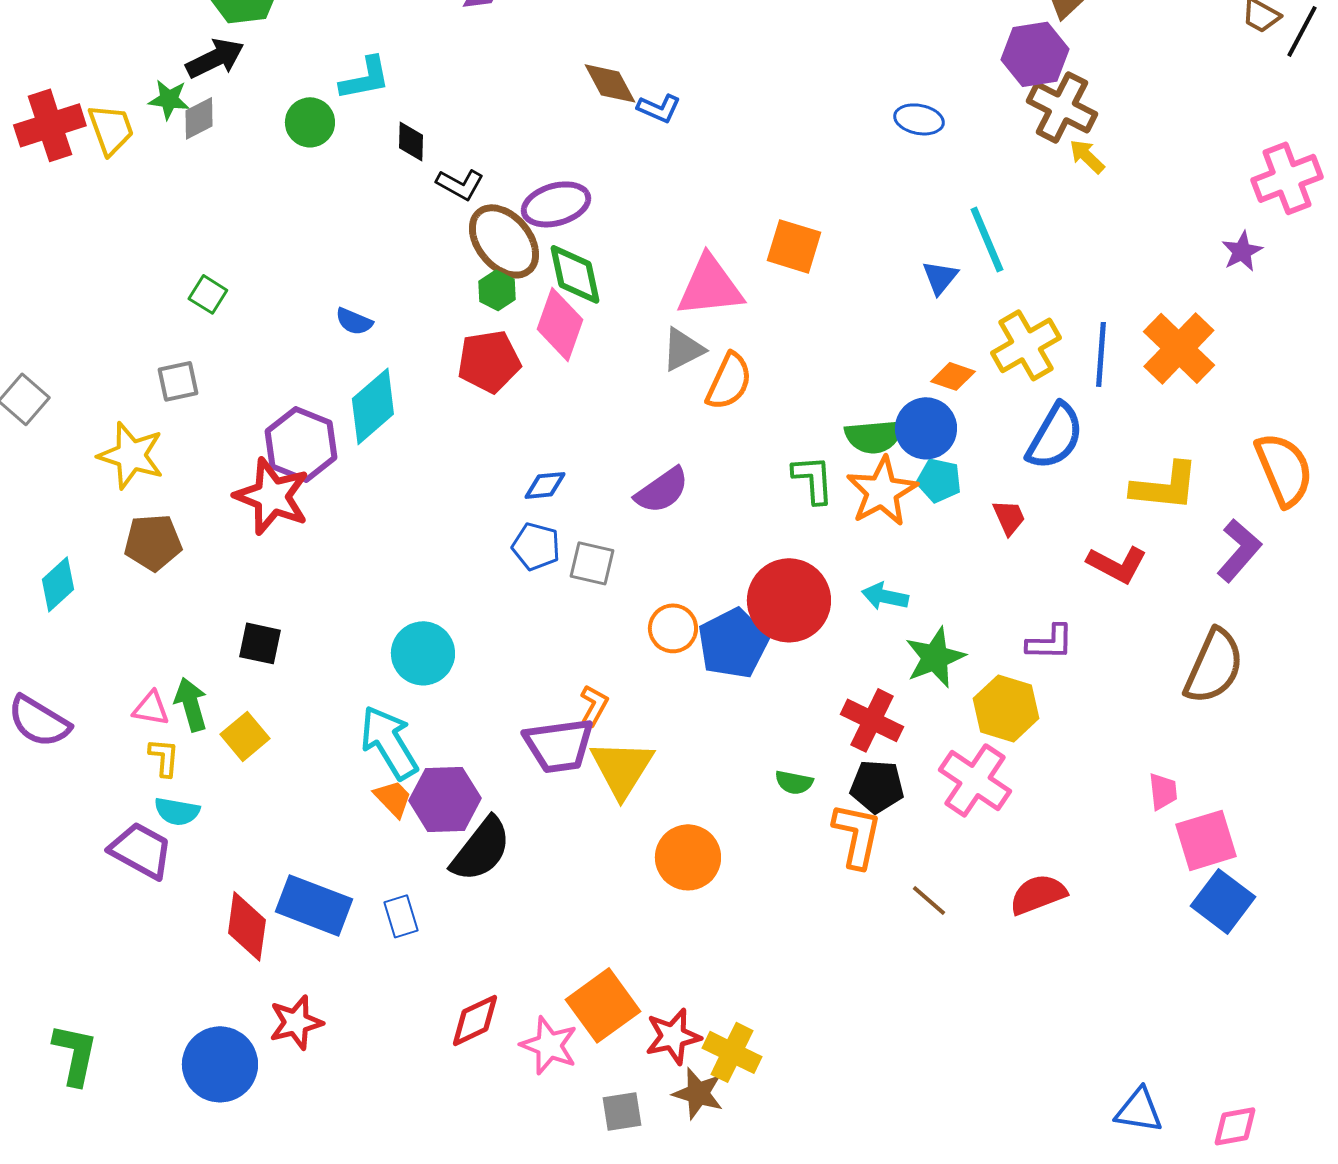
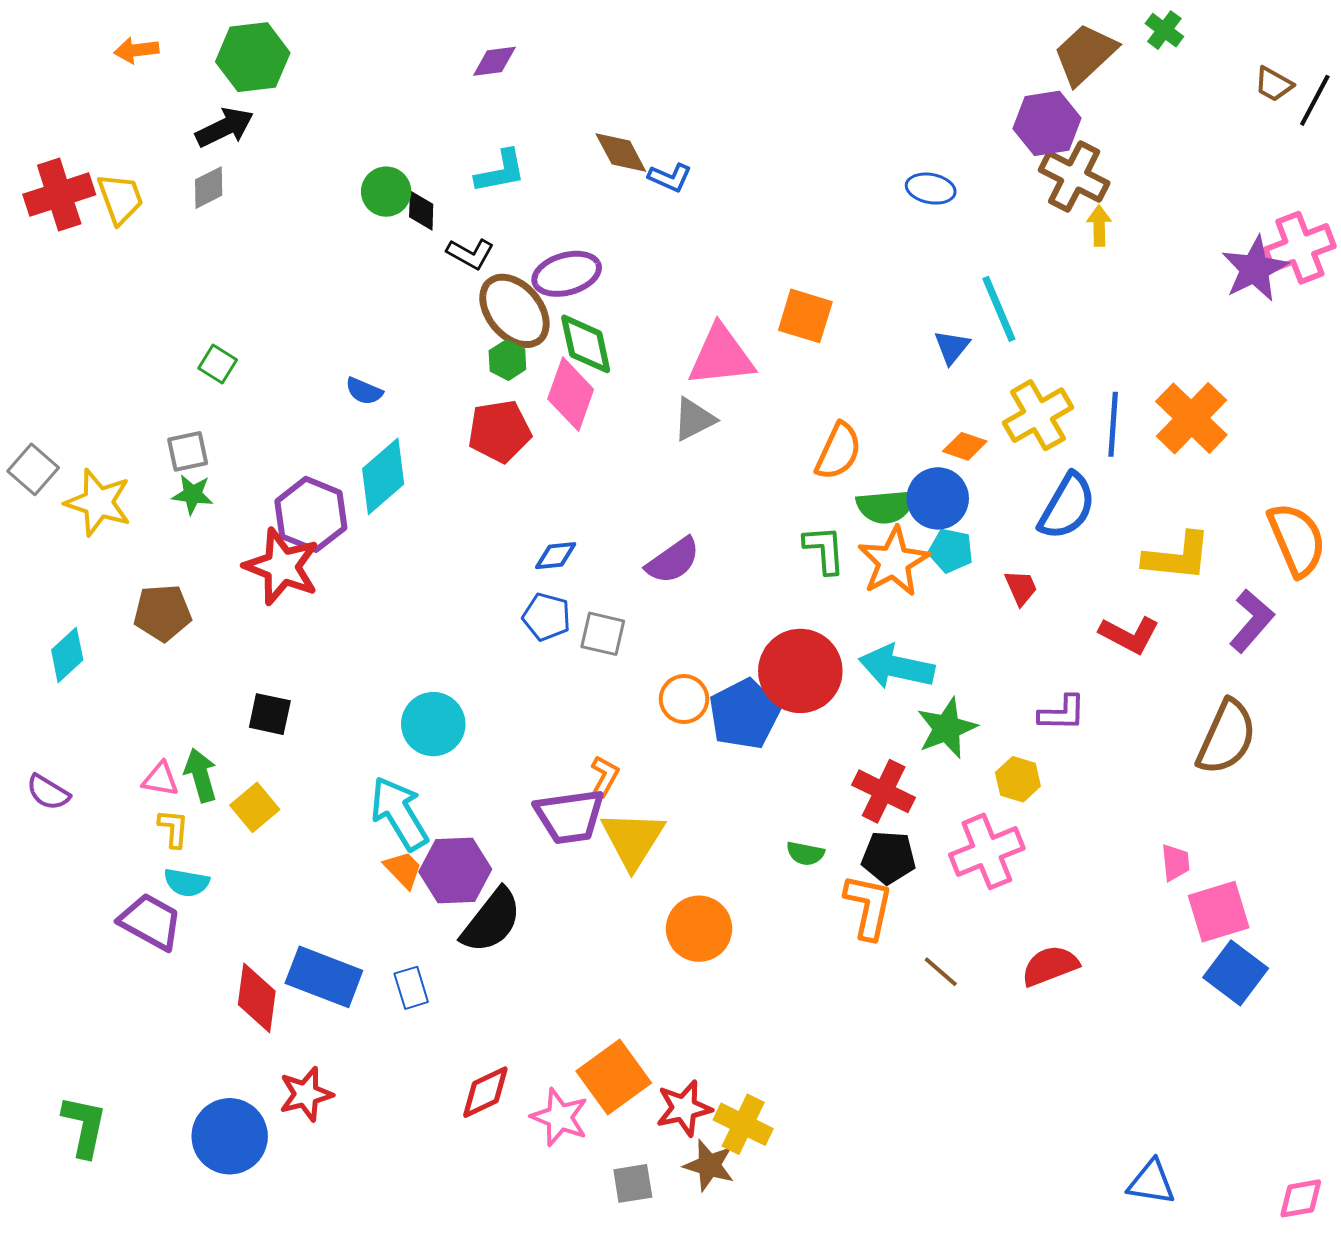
cyan L-shape: (365, 78) -> (500, 171), moved
green star: (169, 99) -> (193, 494), moved
green circle: (310, 122) -> (386, 192), moved
yellow arrow: (1087, 156) -> (1099, 226), turned 45
purple star: (1242, 251) -> (1255, 269), moved, size x1.6
orange semicircle: (729, 381) -> (838, 451), moved
yellow star: (131, 455) -> (98, 502), moved
cyan arrow: (885, 596) -> (897, 667), size x1.6
yellow hexagon: (1006, 708) -> (1018, 779), size x0.7
purple semicircle: (39, 721) -> (48, 792), size x0.7
pink cross: (975, 780) -> (987, 851), turned 34
pink diamond: (1235, 1126) -> (1301, 1198), moved

